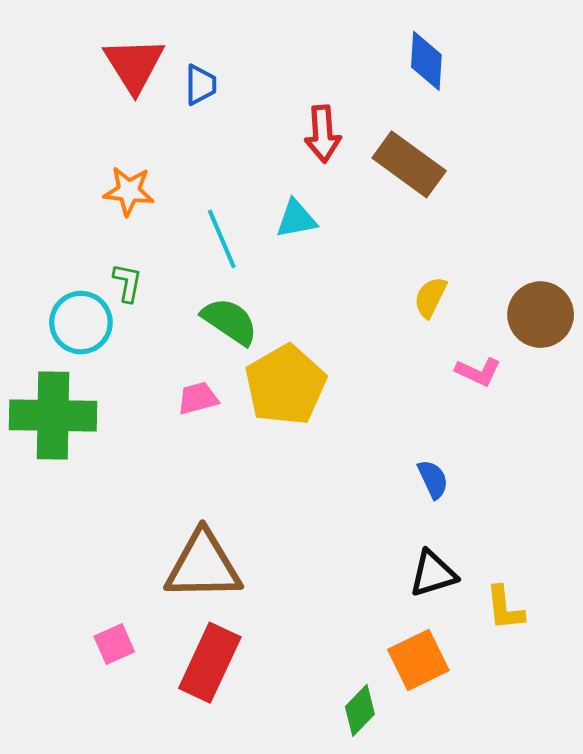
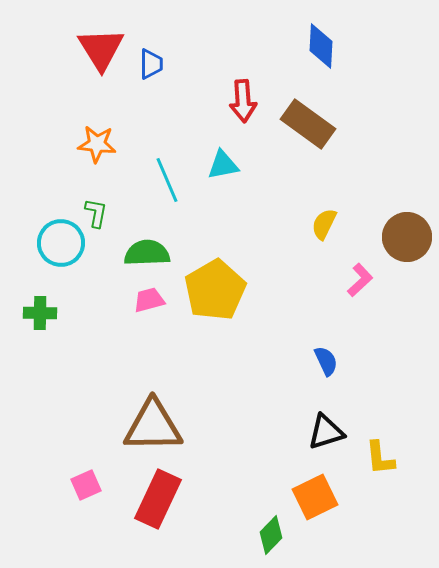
green semicircle: (230, 321) -> (147, 253), moved, turned -36
pink L-shape: (478, 372) -> (360, 280), turned -68
green cross: (53, 416) -> (40, 313), size x0.5

